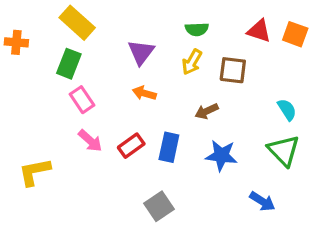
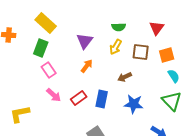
red triangle: (259, 31) -> (157, 28), turned 49
orange square: (295, 34) -> (167, 55), moved, turned -35
orange arrow: (144, 93) -> (87, 66), turned 112

